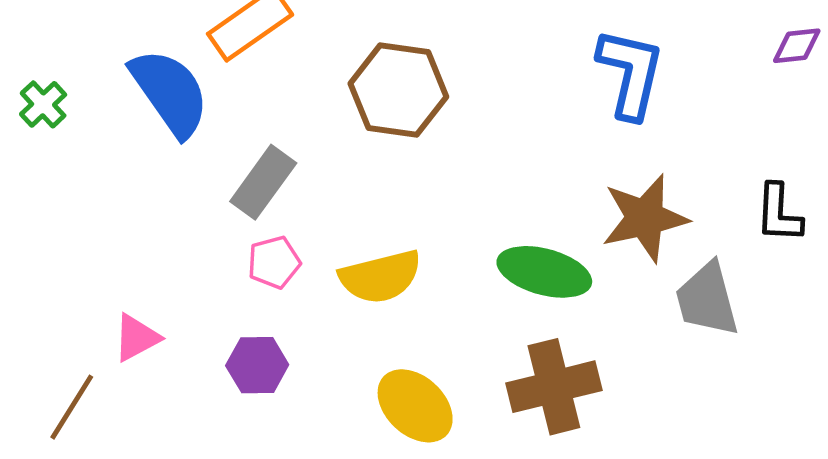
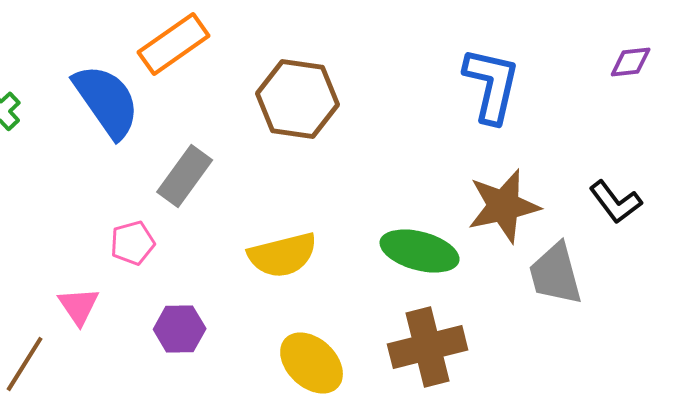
black L-shape: (779, 213) -> (616, 202), turned -40
pink pentagon: (274, 262) -> (133, 243), moved
pink triangle: (136, 338) -> (79, 306), turned -36

